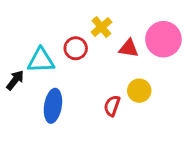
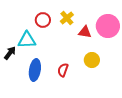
red circle: (76, 48) -> (43, 20), moved
red semicircle: (112, 106) -> (63, 70), moved

